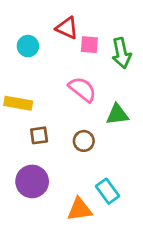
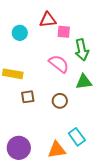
red triangle: (67, 28) -> (48, 20), turned -30
green arrow: (121, 53) -> (82, 50), moved
purple circle: (32, 181) -> (19, 148), moved

